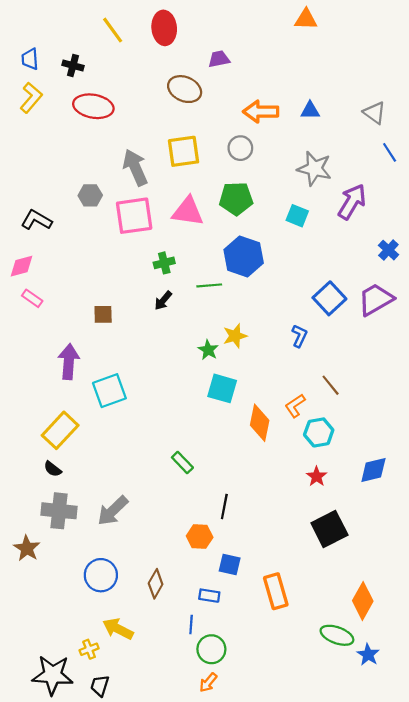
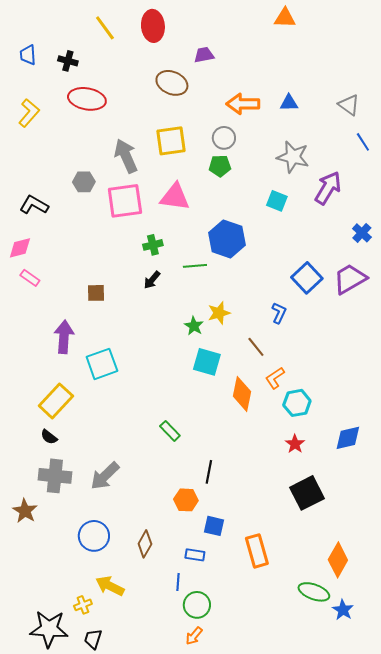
yellow L-shape: (31, 98) -> (29, 113), moved
green pentagon: (236, 199) -> (220, 166), moved, size x0.7
brown line: (331, 385) -> (256, 347), moved

